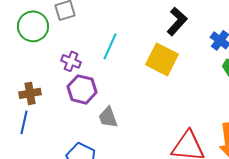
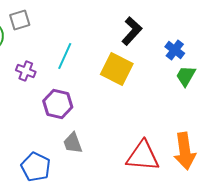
purple hexagon: (82, 89) -> (58, 104), moved
gray trapezoid: (108, 117) -> (73, 143), moved

